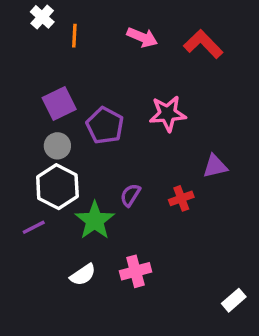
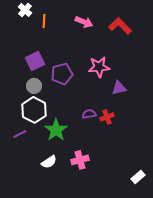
purple pentagon: (105, 126) -> (62, 74), turned 30
purple triangle: (215, 166) -> (119, 88), moved
purple semicircle: (130, 195) -> (89, 114), moved, turned 48

